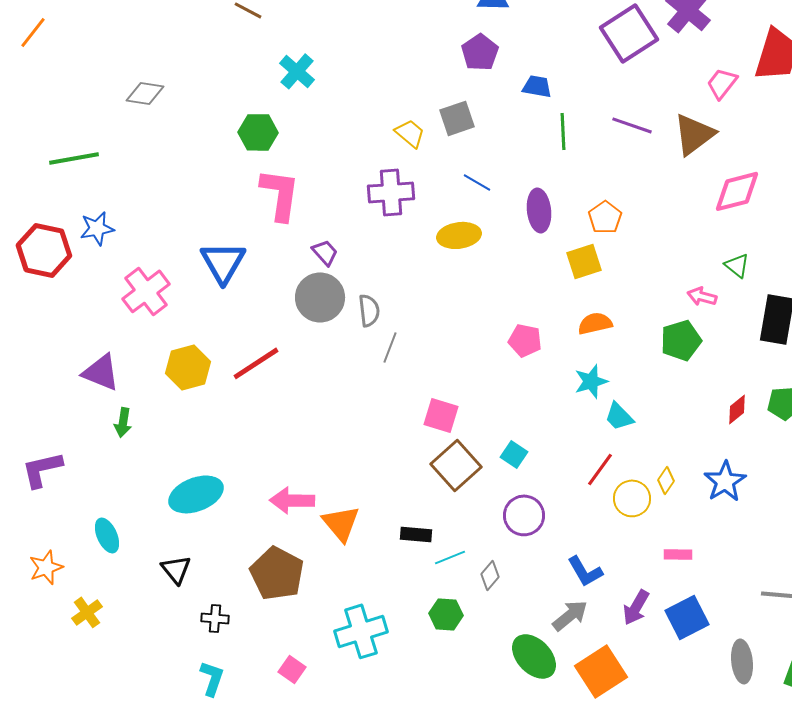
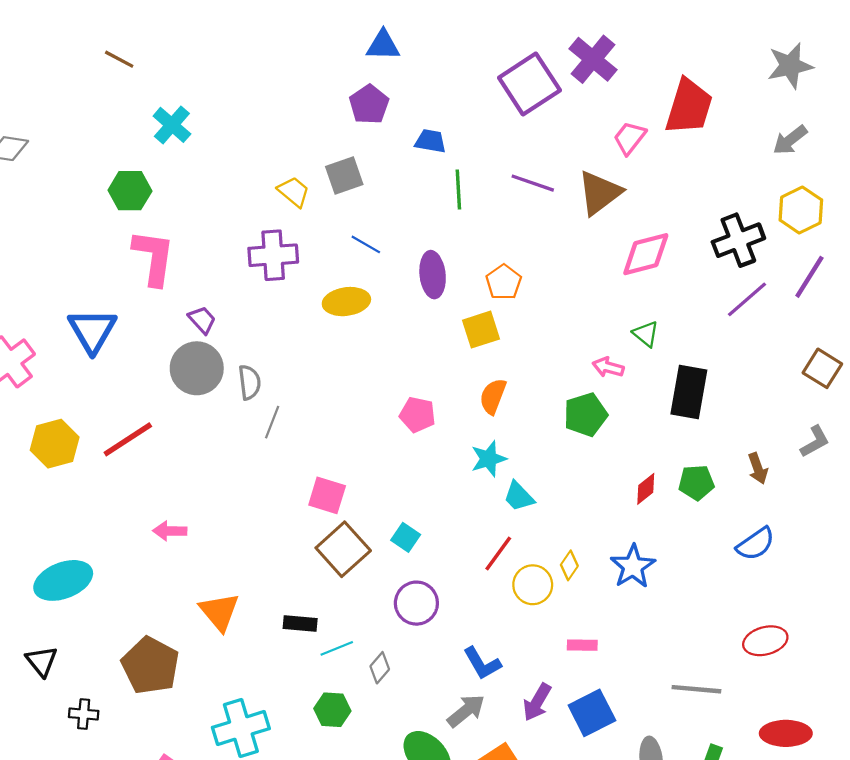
orange semicircle: (595, 323) -> (493, 396), turned -56
pink arrow: (292, 500) -> (170, 531), moved, size x0.7

